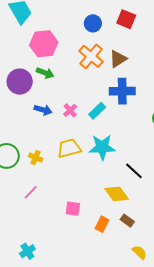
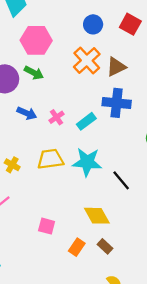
black line: (134, 171) -> (121, 180), moved

